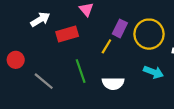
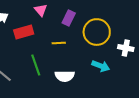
purple rectangle: (120, 28) -> (69, 18), moved
yellow line: (106, 46) -> (59, 43), turned 56

